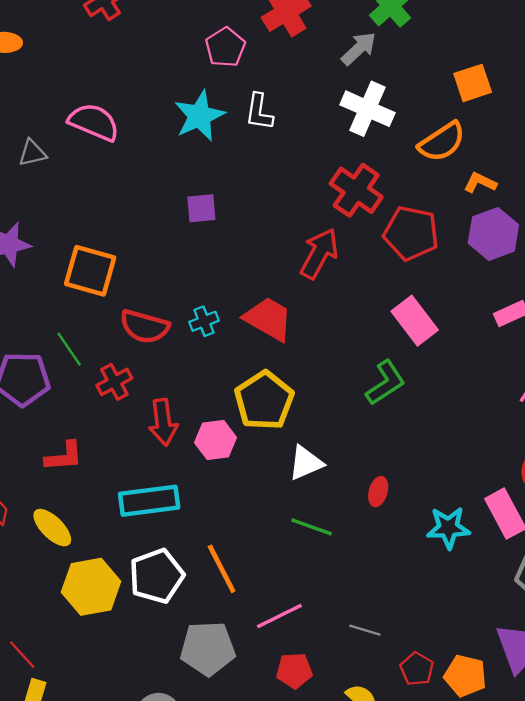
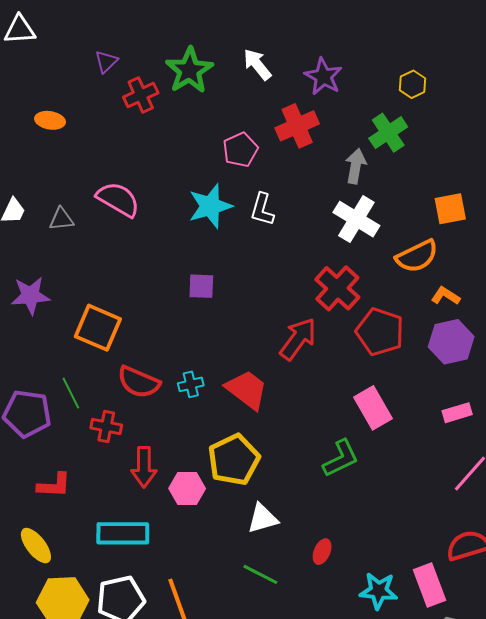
gray arrow: (359, 49) -> (356, 166), turned -44
red cross: (114, 382) -> (106, 427), turned 32

